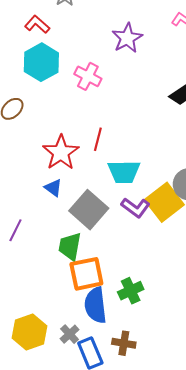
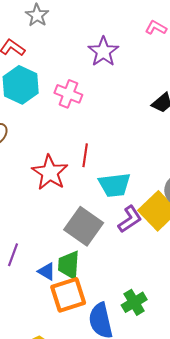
blue triangle: (53, 188) -> (47, 271), moved
purple L-shape: (135, 208) -> (130, 219), turned -64
orange square: (86, 274) -> (68, 295), moved

